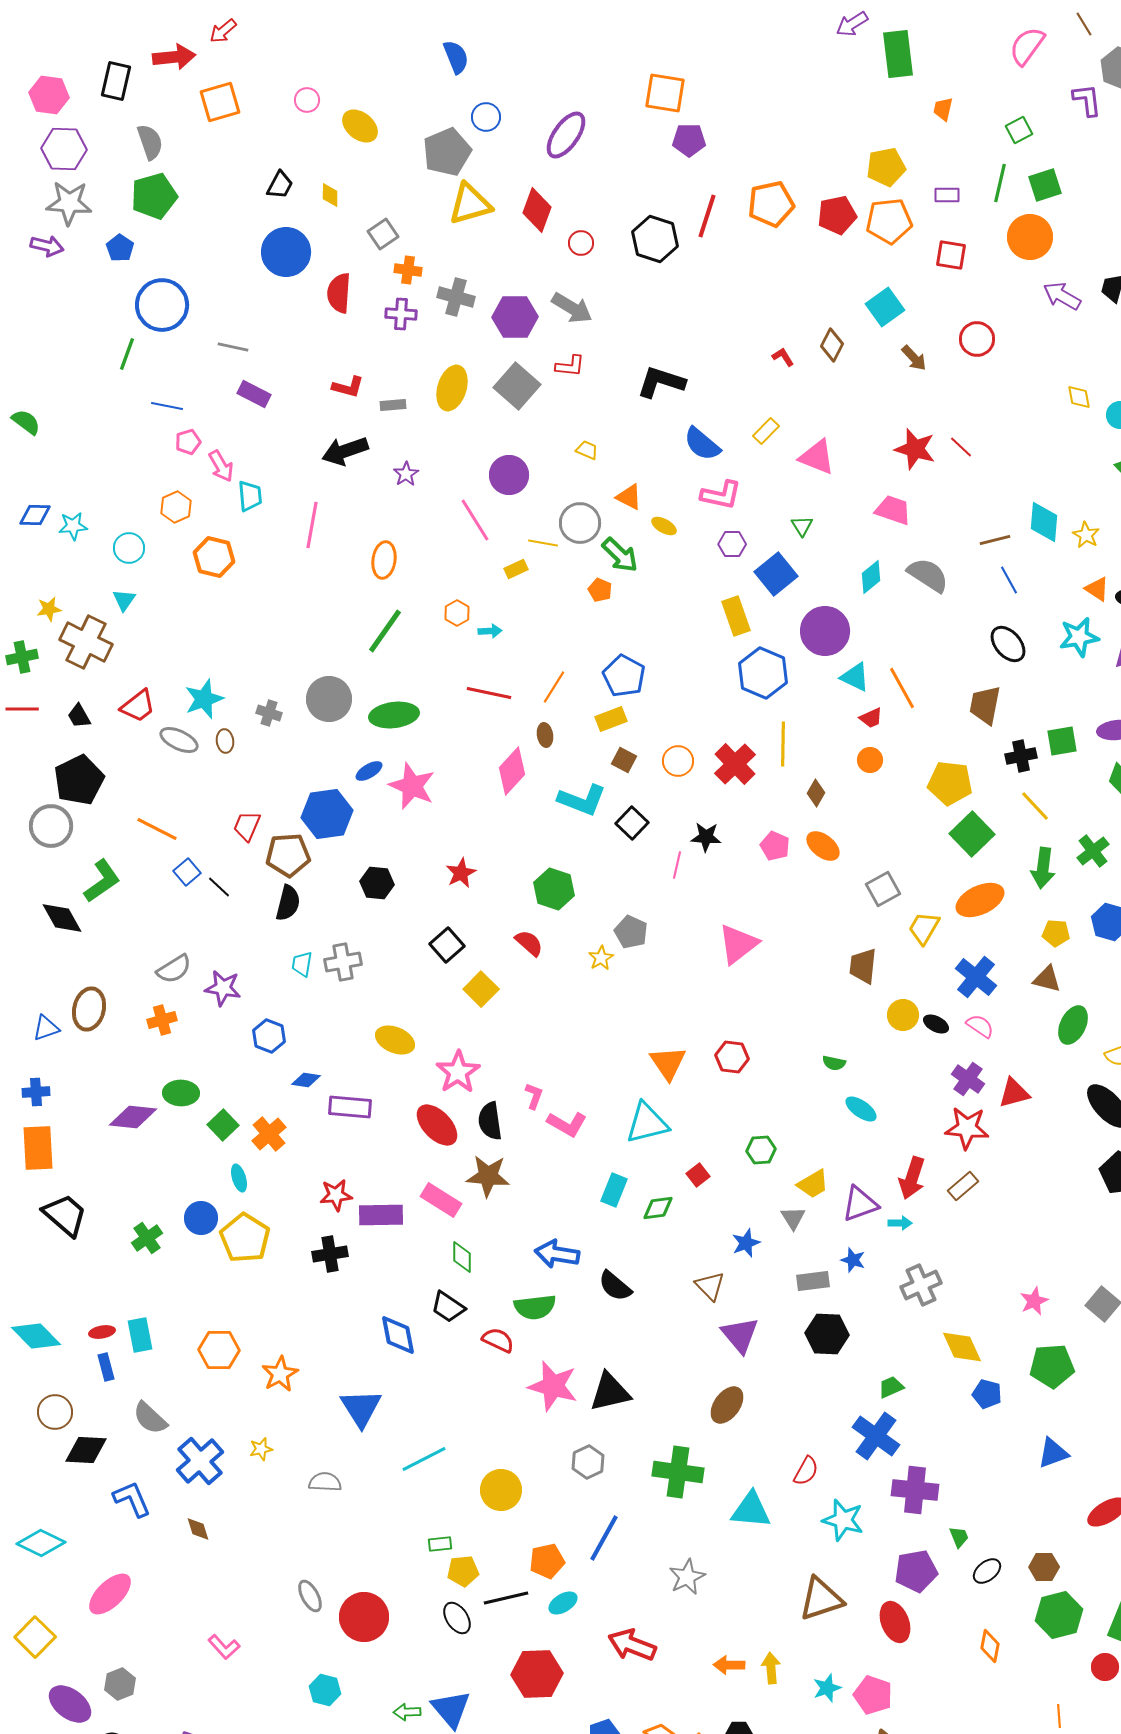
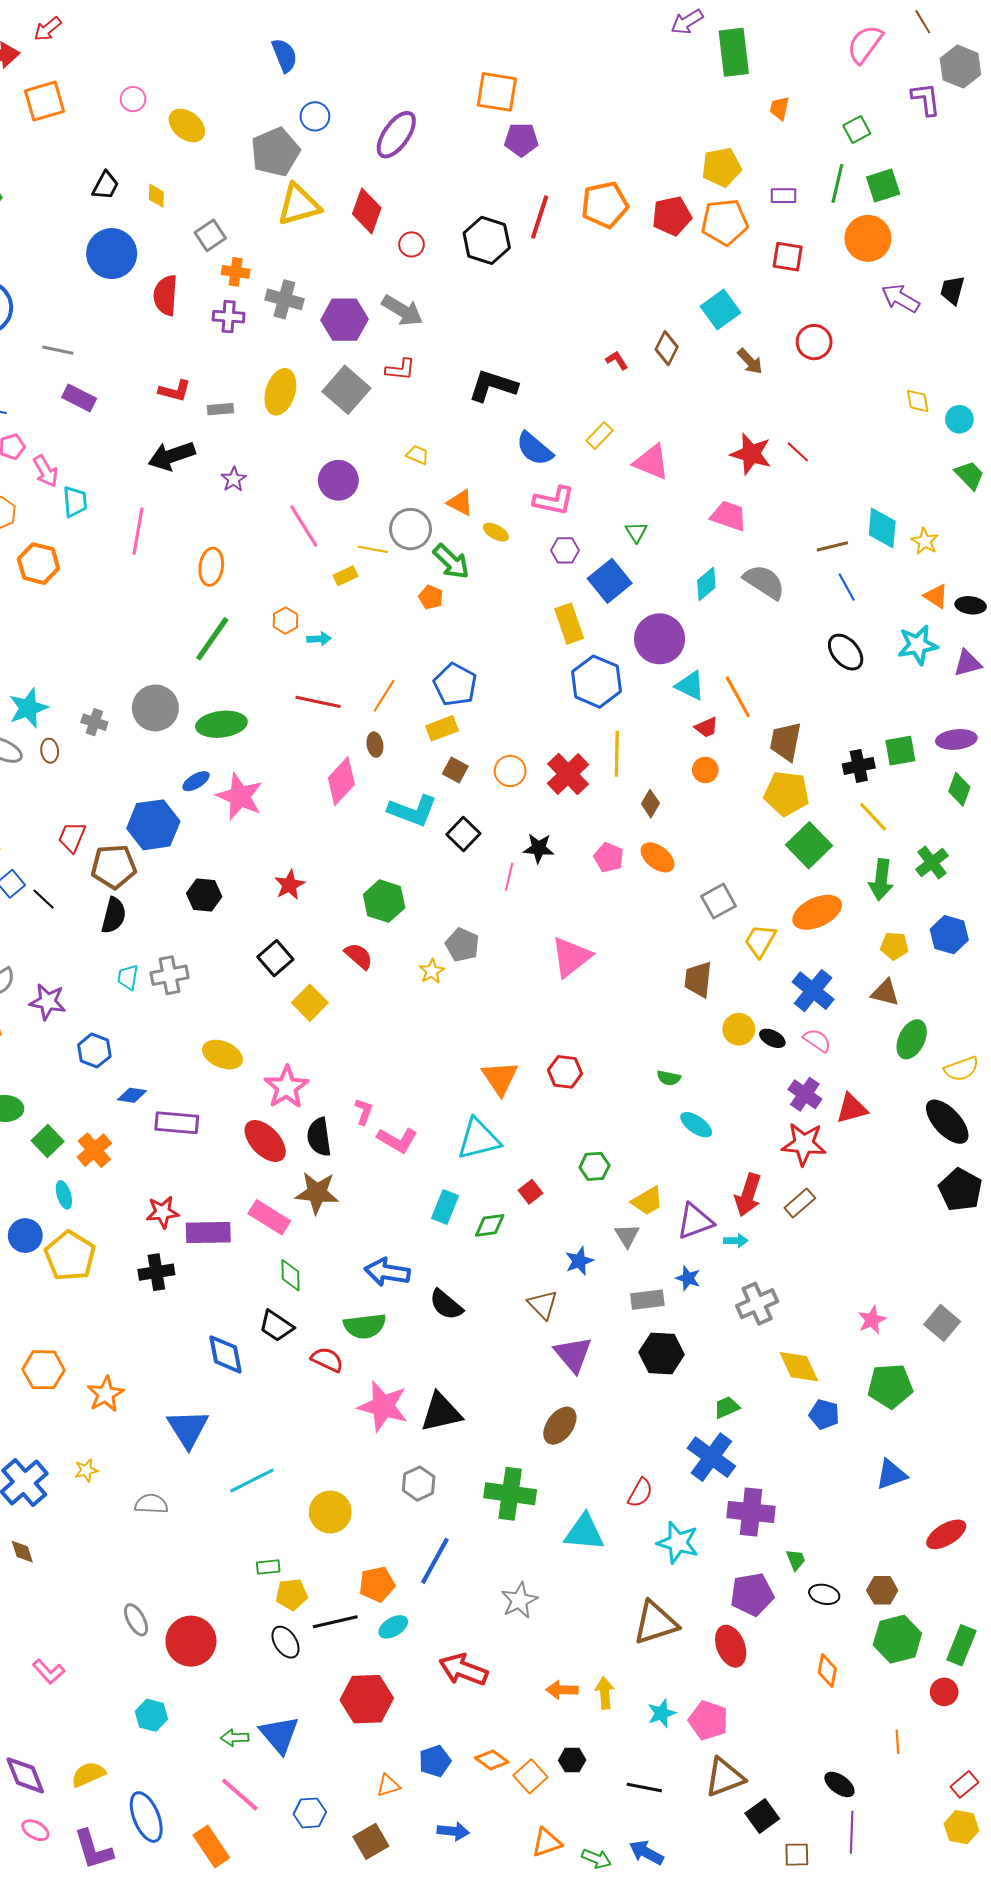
brown trapezoid: (985, 705) -> (786, 742), moved
black ellipse: (987, 1571) -> (824, 1594), turned 52

